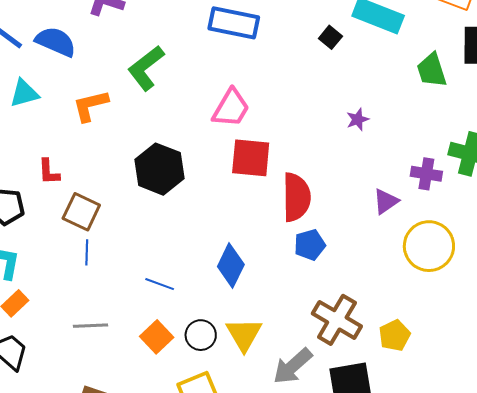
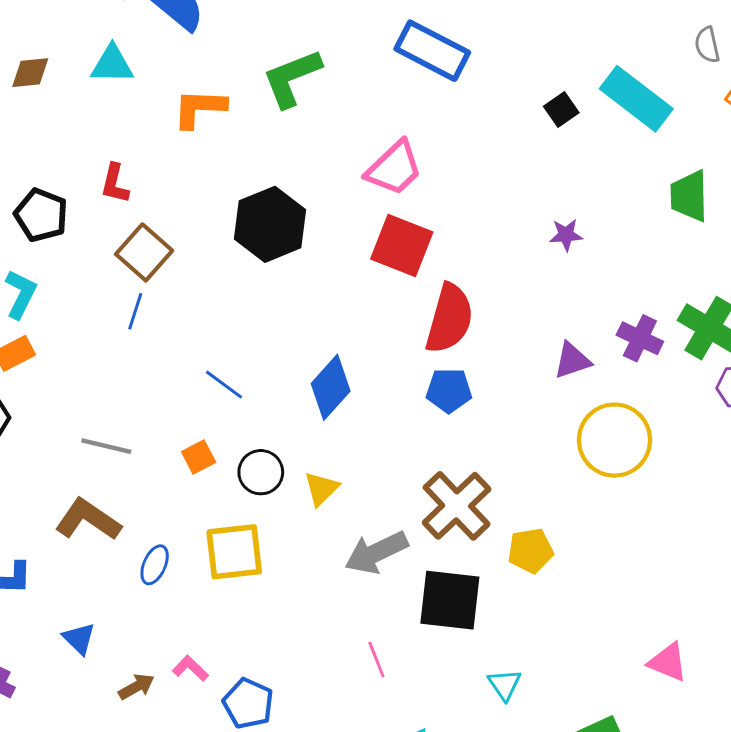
gray line: (90, 326) -> (106, 446), moved
yellow triangle: (244, 334) -> (321, 489), size x0.7
orange square: (157, 337) -> (199, 457), size x0.7

